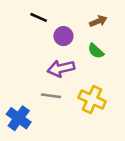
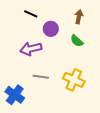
brown arrow: (98, 21) -> (79, 17), turned -56
purple arrow: (61, 68) -> (31, 49), moved

